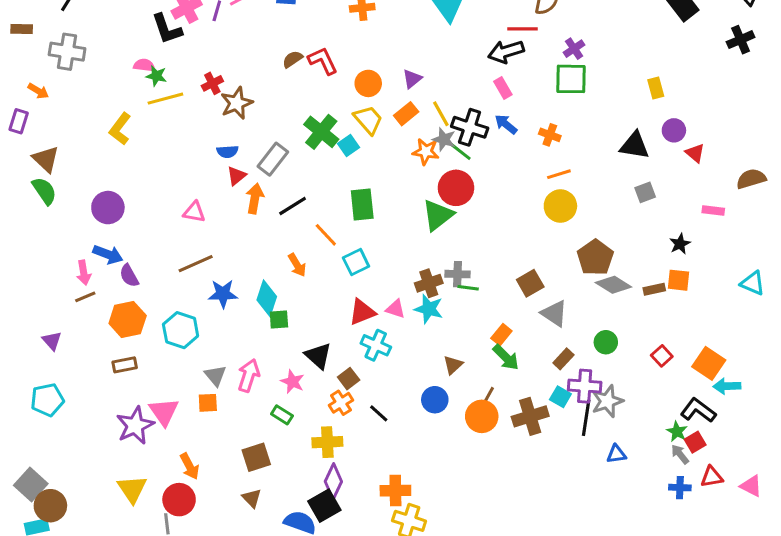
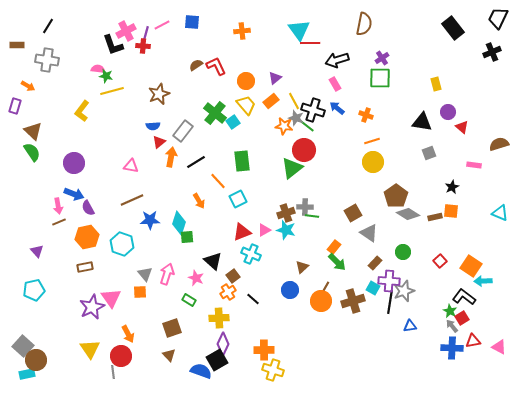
red line: (523, 29) -> (310, 43), moved
red cross: (212, 83) -> (143, 46), moved, turned 32
pink triangle: (395, 309) -> (264, 230), turned -48
blue cross: (680, 488) -> (452, 348), size x1.5

